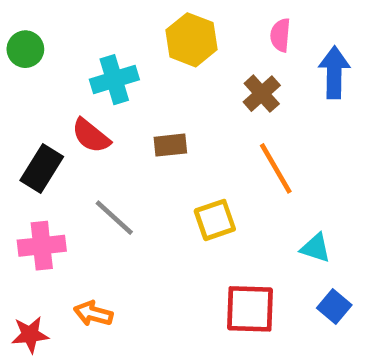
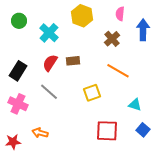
green circle: (25, 49) -> (19, 21), moved
cyan cross: (114, 80) -> (49, 33), turned -30
red semicircle: (91, 136) -> (50, 63), moved, turned 84
orange line: (276, 168) -> (118, 71), turned -30
pink cross: (42, 246) -> (18, 104), turned 30

